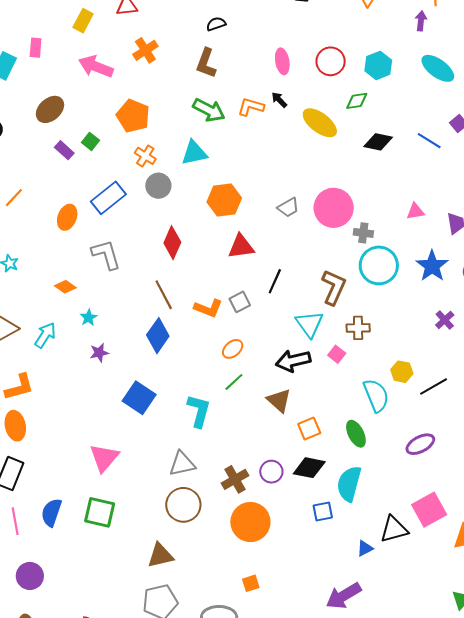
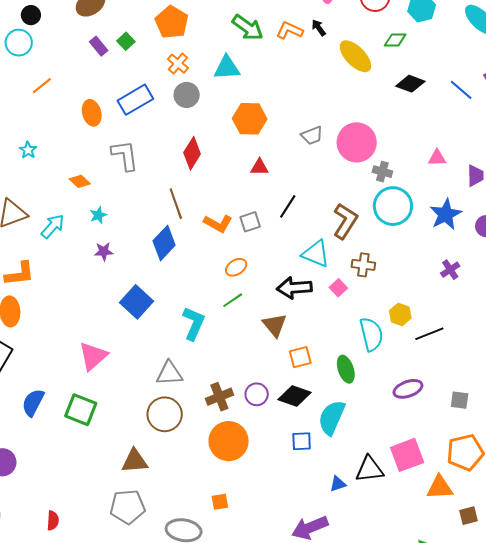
orange ellipse: (67, 217) -> (92, 113), turned -45
red triangle: (241, 247) -> (259, 167), size x0.7
cyan triangle: (309, 324) -> (316, 254), turned -40

